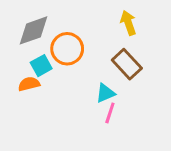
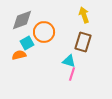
brown rectangle: (127, 64) -> (83, 42), turned 60
cyan triangle: (105, 93) -> (69, 61), turned 40

